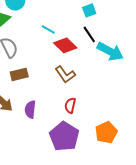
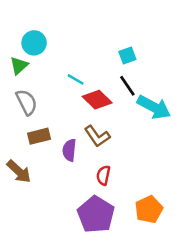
purple semicircle: (30, 109) -> (69, 150), moved

